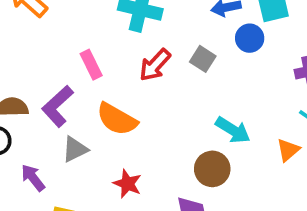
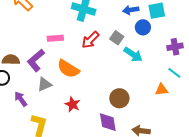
pink rectangle: (91, 65) -> (55, 38), turned -70
cyan arrow: (233, 130) -> (133, 54), moved
orange triangle: (288, 150) -> (162, 90), turned 32

